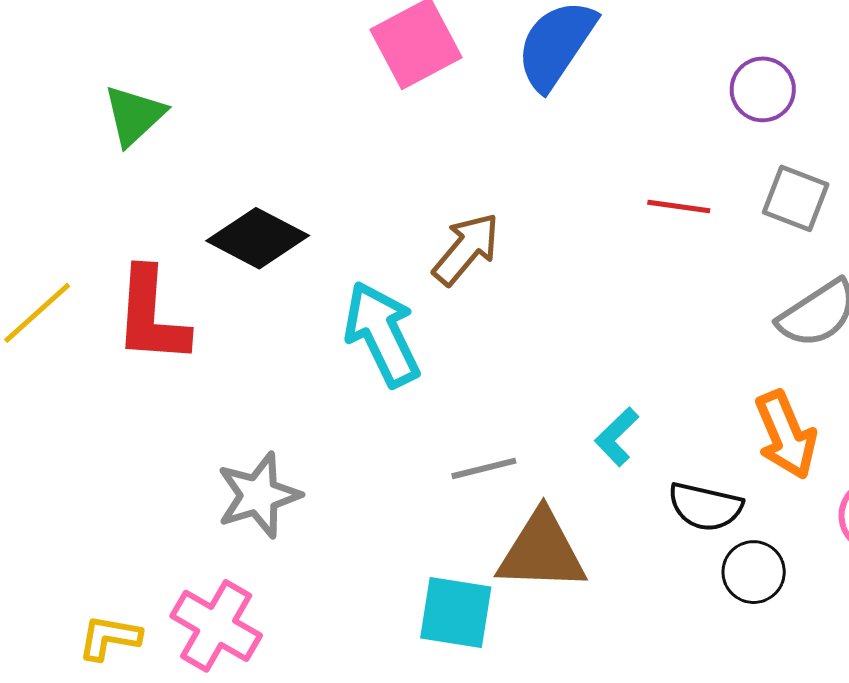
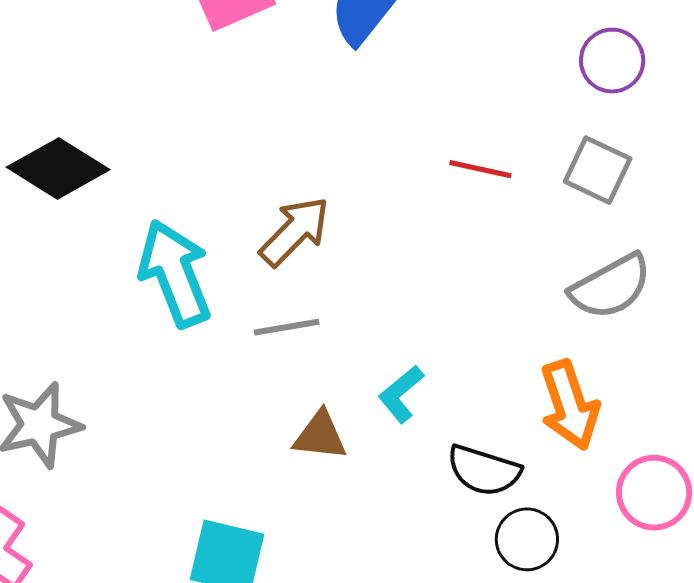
purple circle: (763, 89) -> (612, 61), moved
brown arrow: (466, 249) -> (295, 231), moved
gray line: (484, 468) -> (287, 327), moved
brown triangle: (542, 551) -> (320, 436), moved, size x0.6

